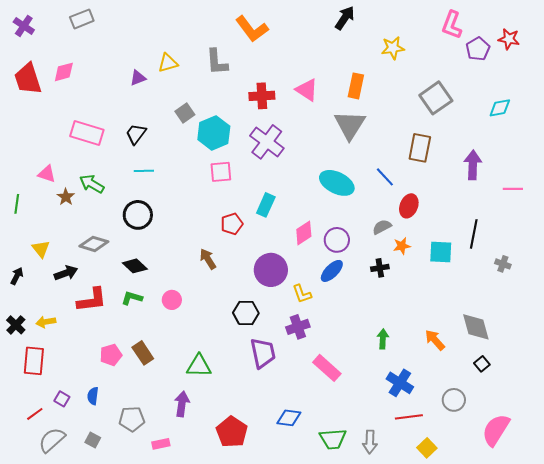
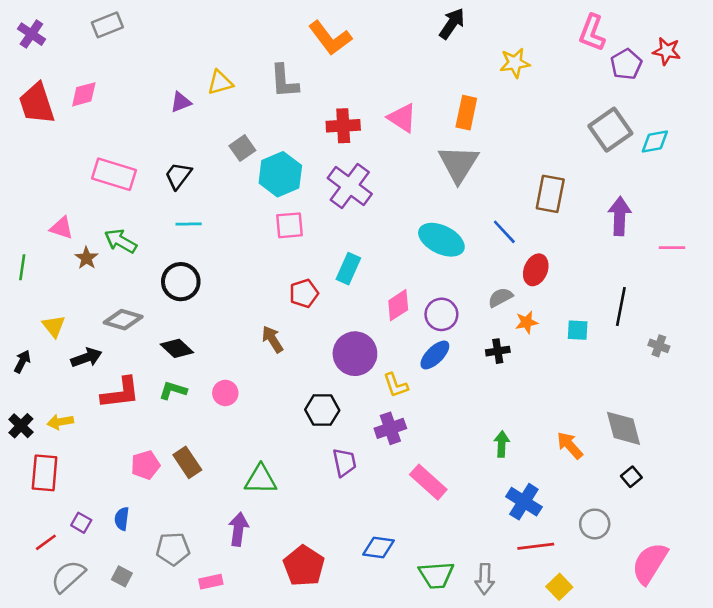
gray square: (436, 98) -> (610, 130), moved
cyan square: (441, 252) -> (578, 330), size x0.7
purple trapezoid: (263, 353) -> (345, 462), size x0.7

